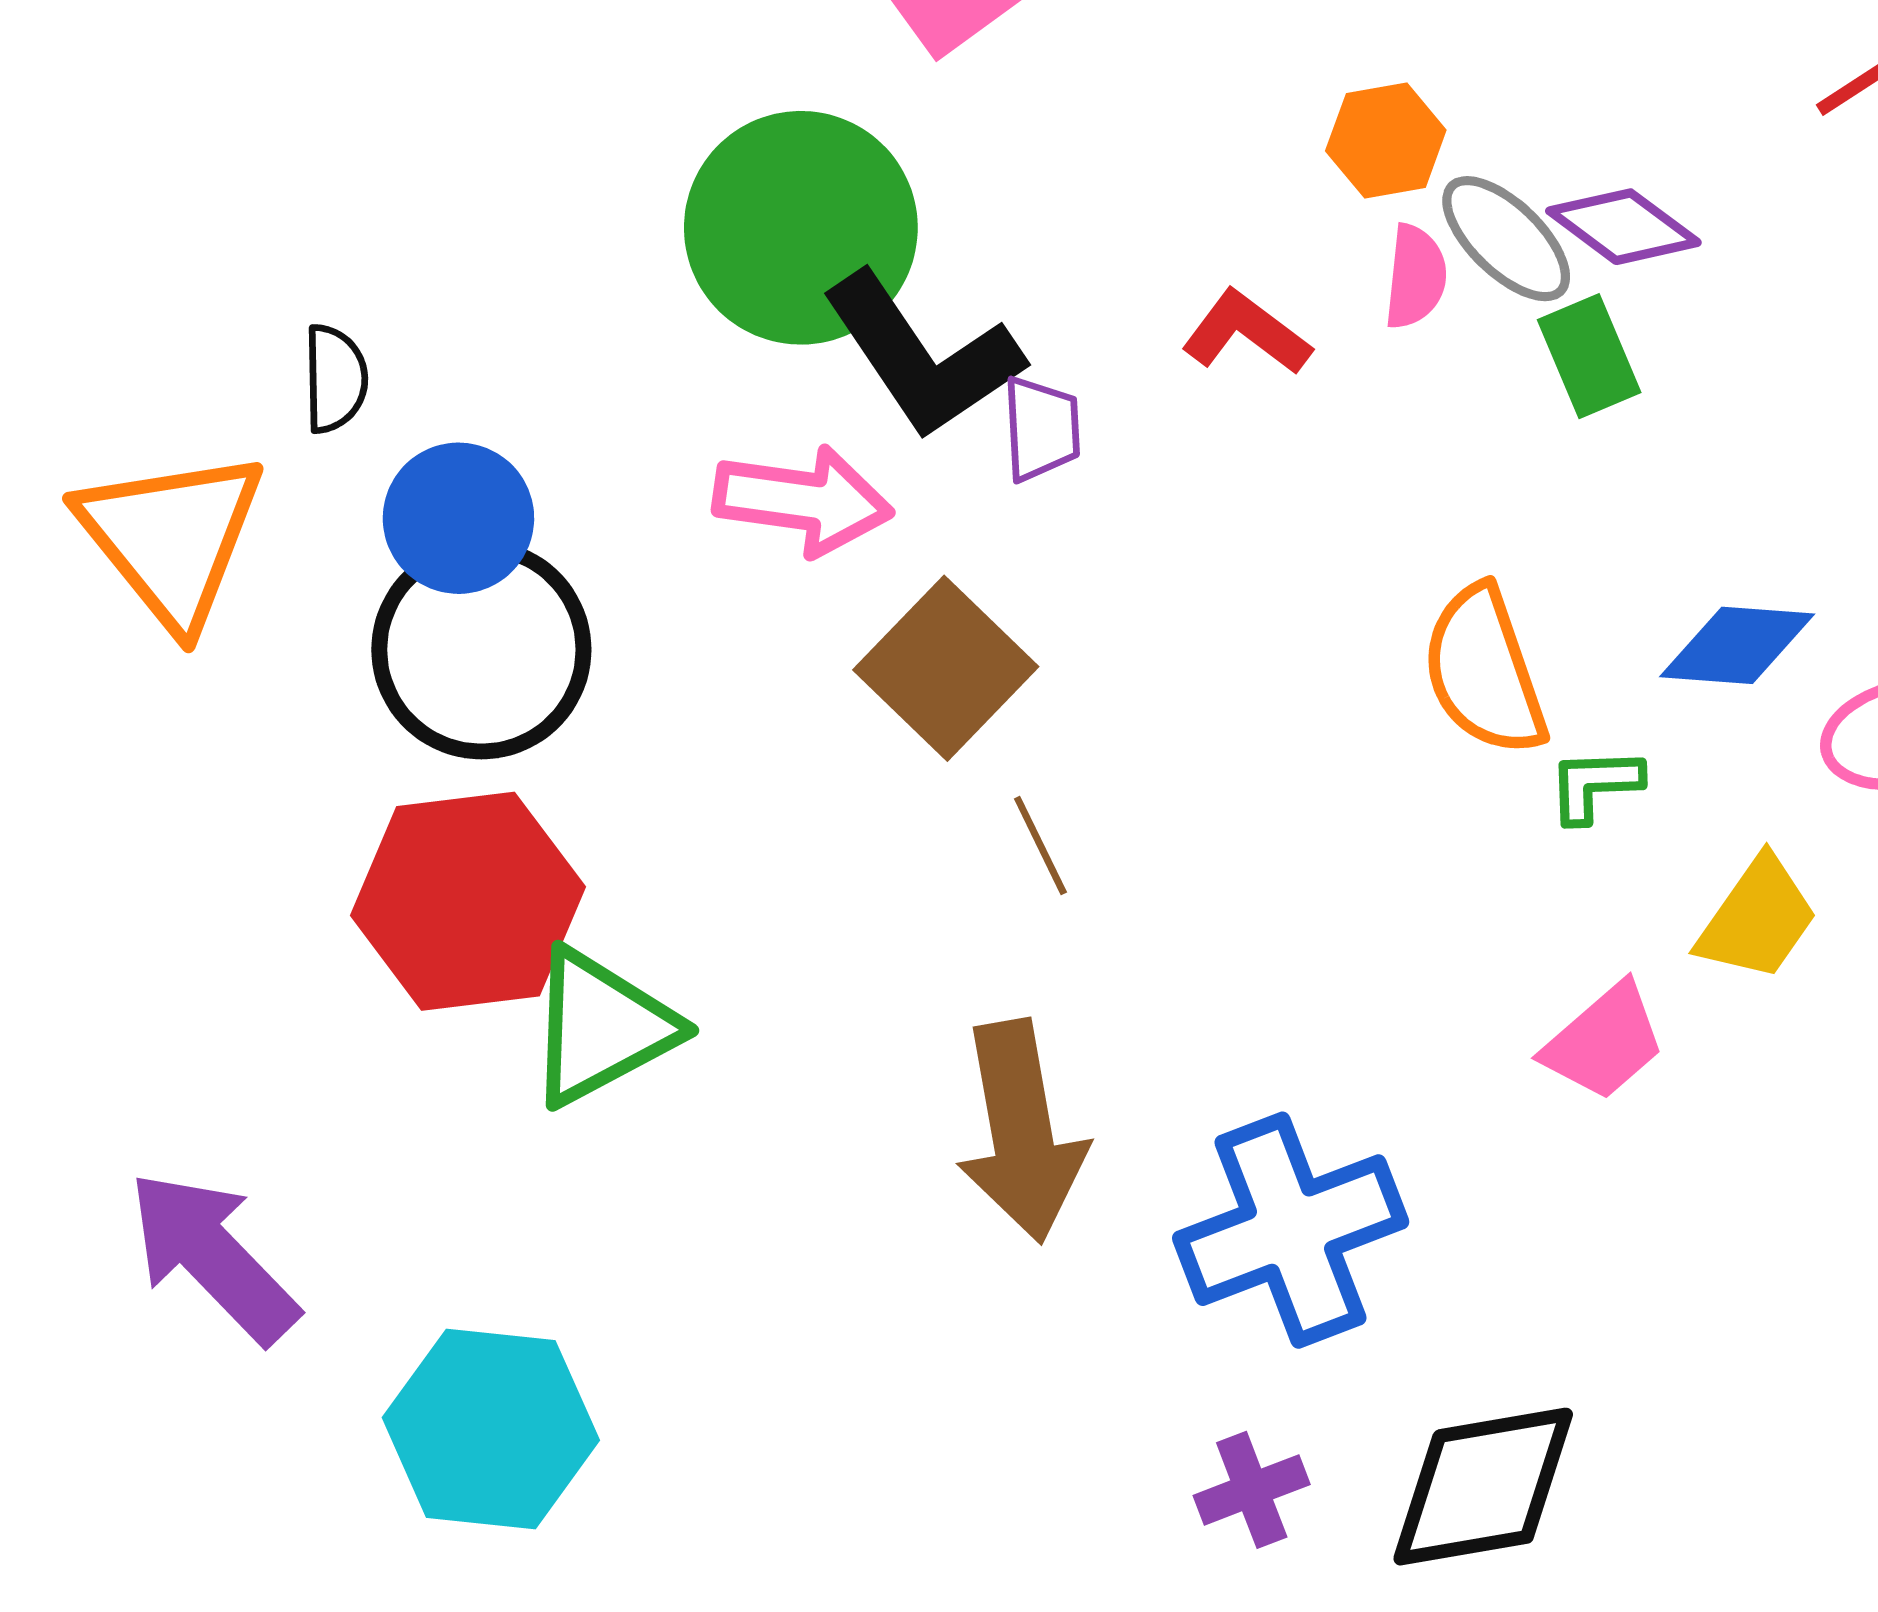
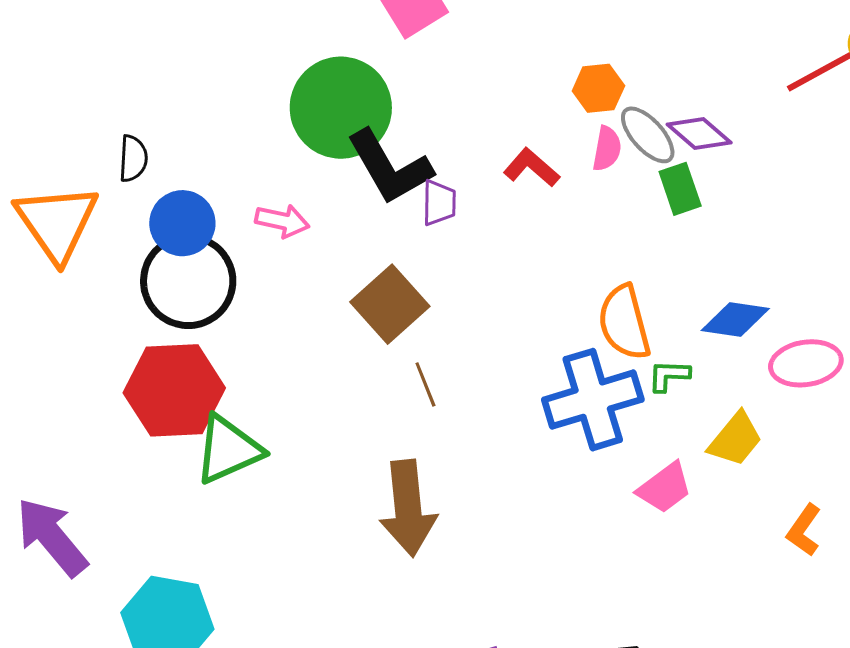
pink arrow: (803, 500) -> (282, 221), moved, size x0.7
blue cross: (1291, 1230) -> (593, 400), moved

